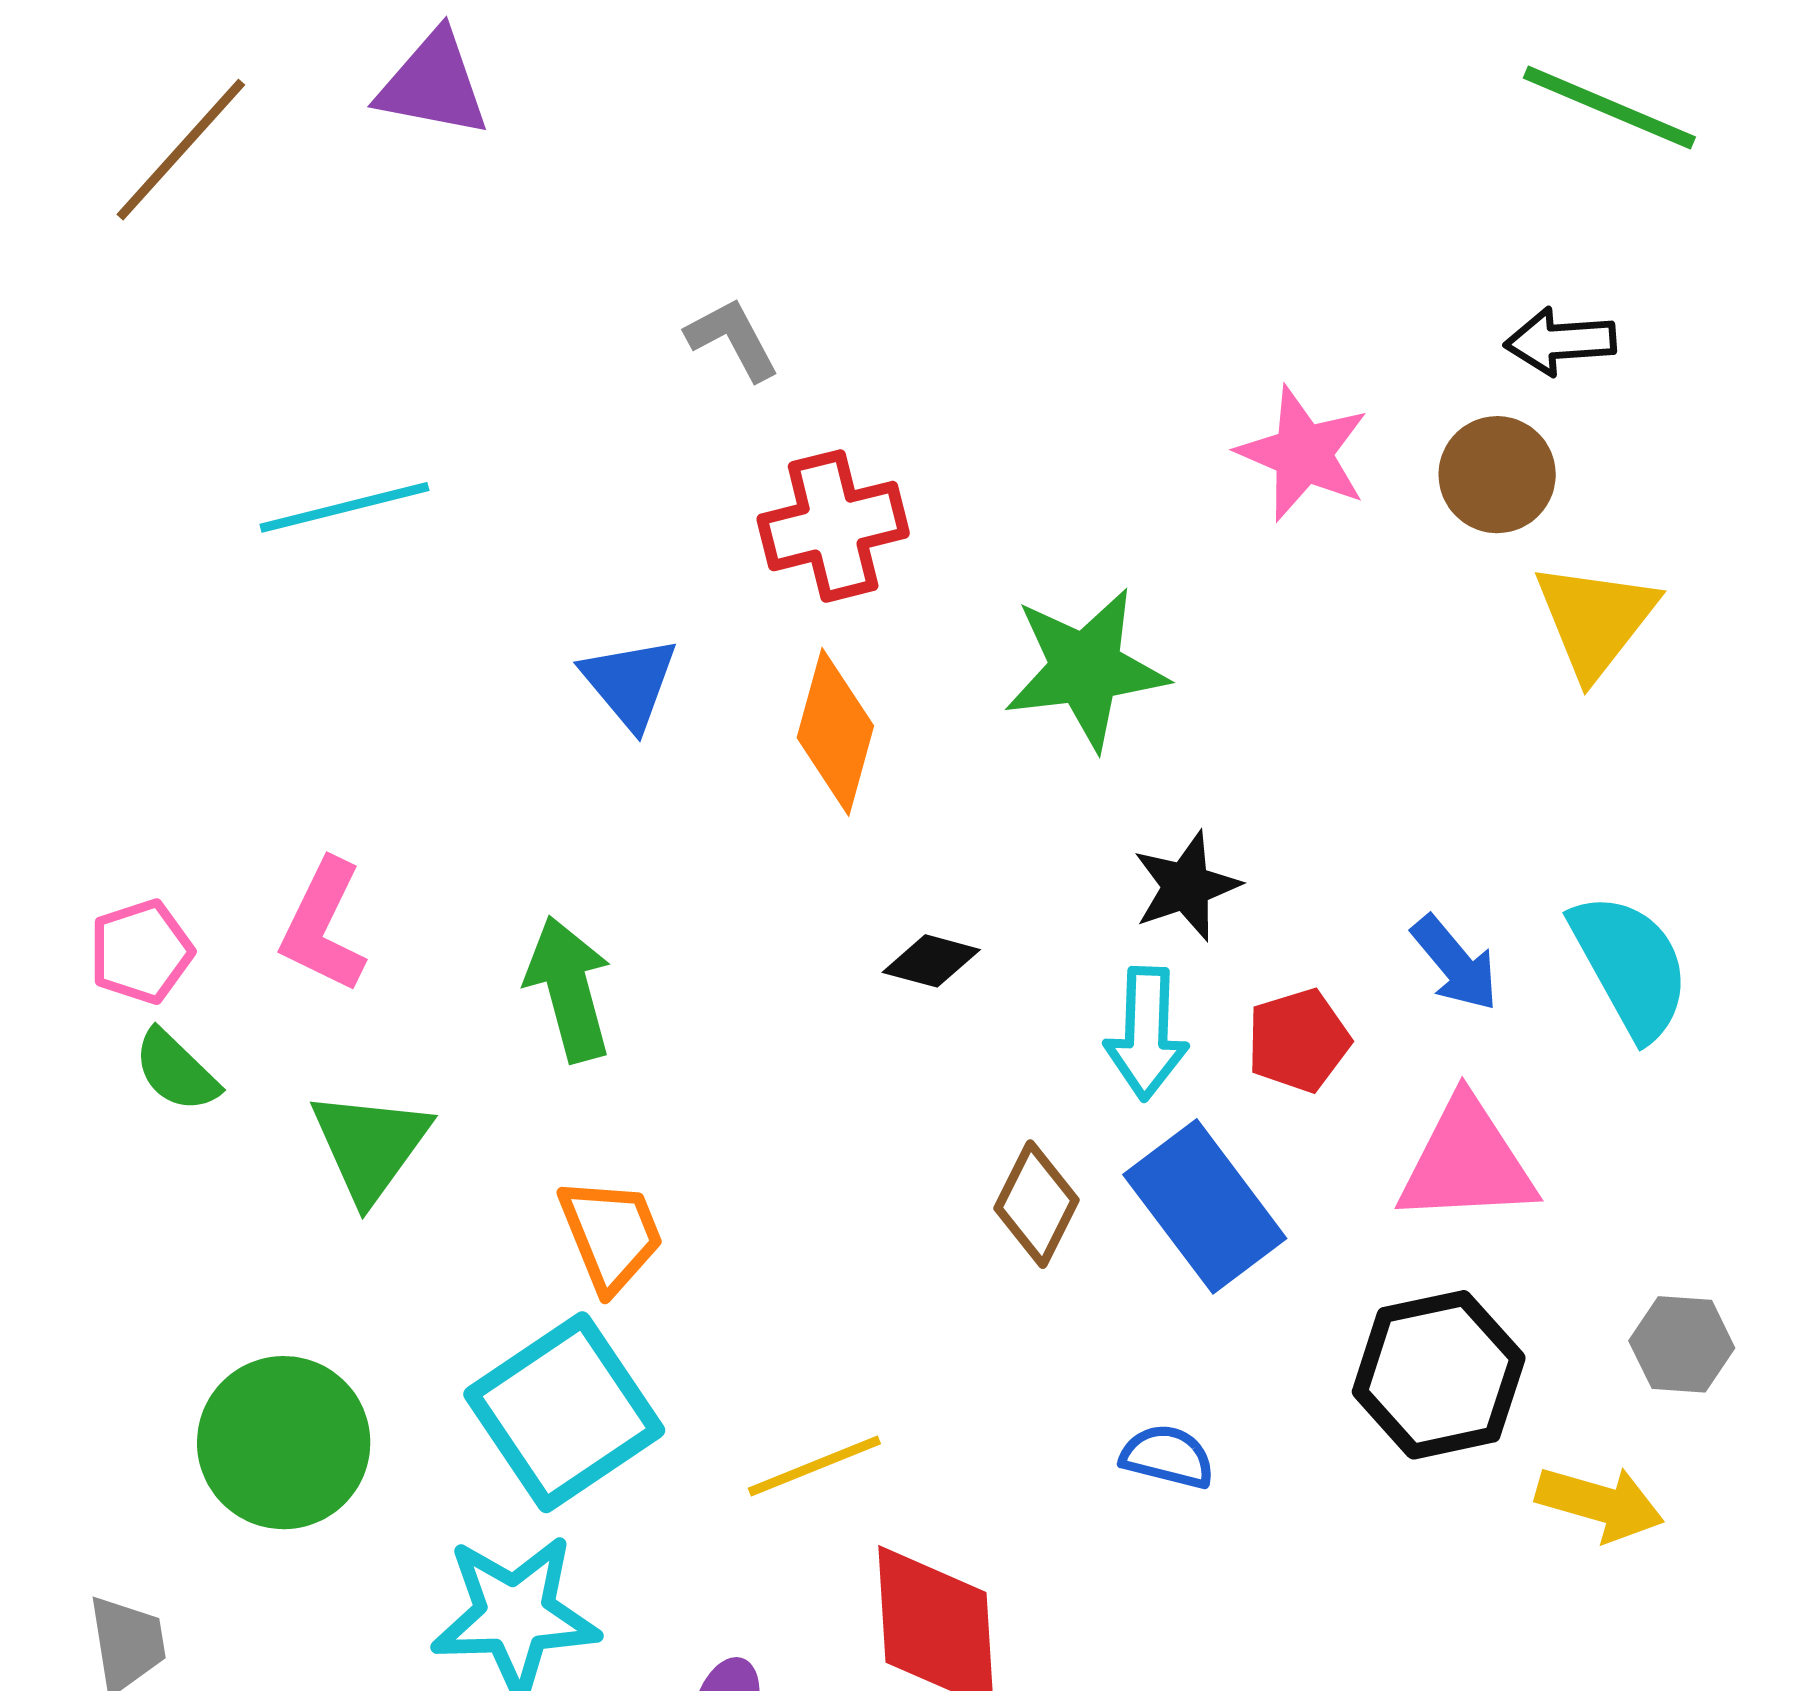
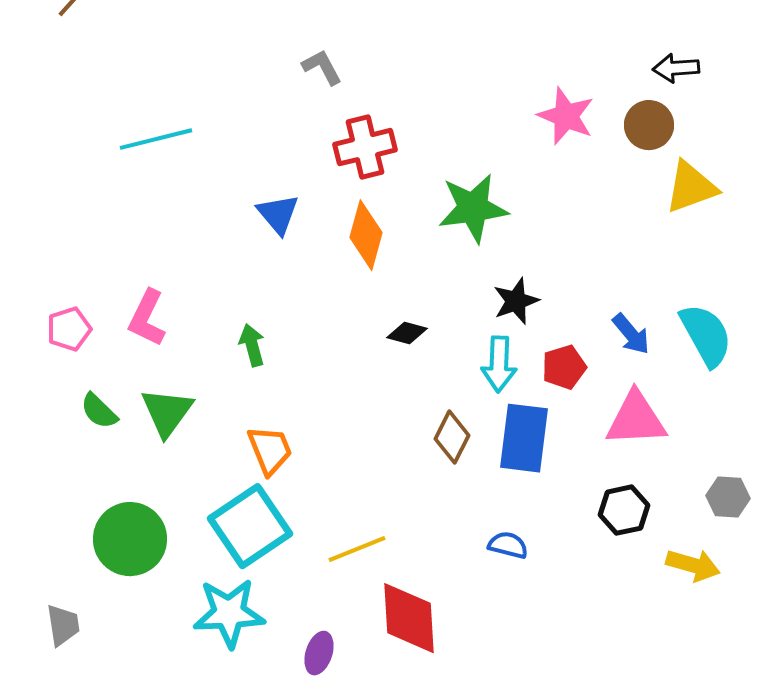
yellow triangle: (1595, 620) -> (691, 187), turned 32
green arrow: (569, 989) -> (252, 345), size x0.7
green semicircle: (176, 1071) -> (99, 411), moved
blue rectangle: (1205, 1206) -> (524, 438), turned 44
black hexagon: (1439, 1375) -> (624, 510), size x0.7

